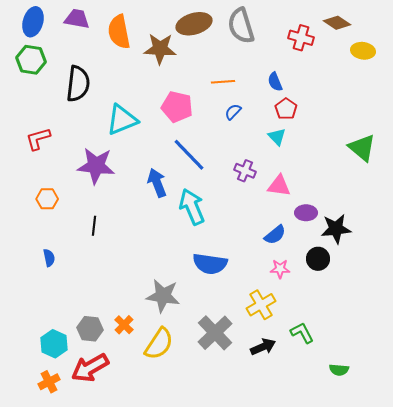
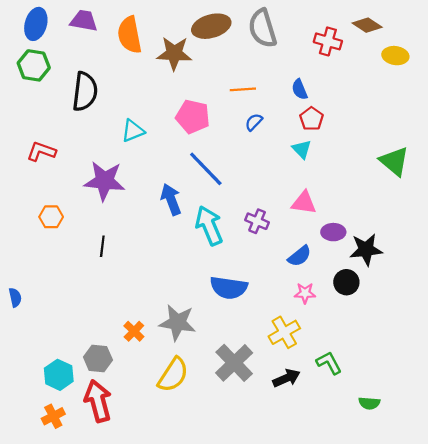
cyan triangle: (122, 120) -> (133, 131), size x0.7
red L-shape: (38, 139) -> (41, 151), turned 36
purple cross: (245, 171) -> (257, 221), moved
blue semicircle: (49, 258) -> (15, 297), moved
orange cross: (124, 325) -> (134, 331), moved
red arrow: (90, 368) -> (98, 401), turned 105

